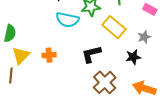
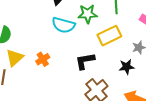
yellow rectangle: (114, 27) -> (109, 36), turned -70
orange cross: (49, 55) -> (43, 59), turned -32

